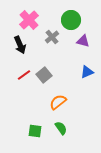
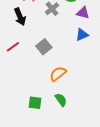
blue triangle: (87, 72) -> (82, 35), moved
red line: (24, 75) -> (13, 47), moved

